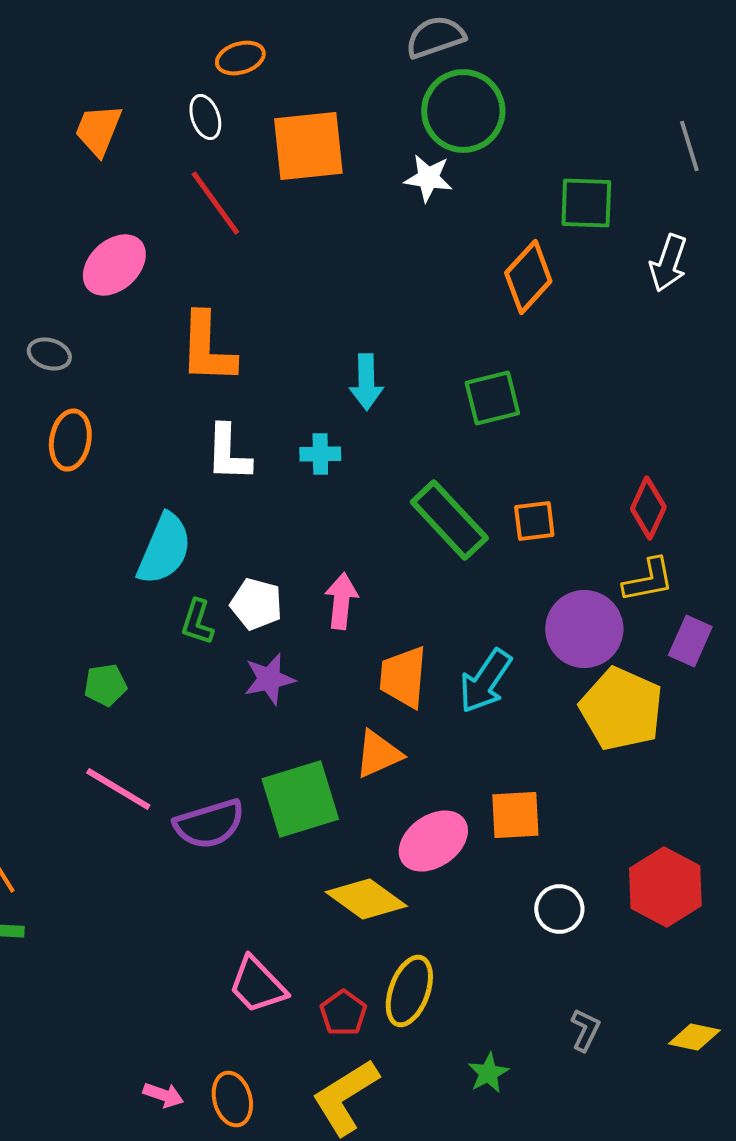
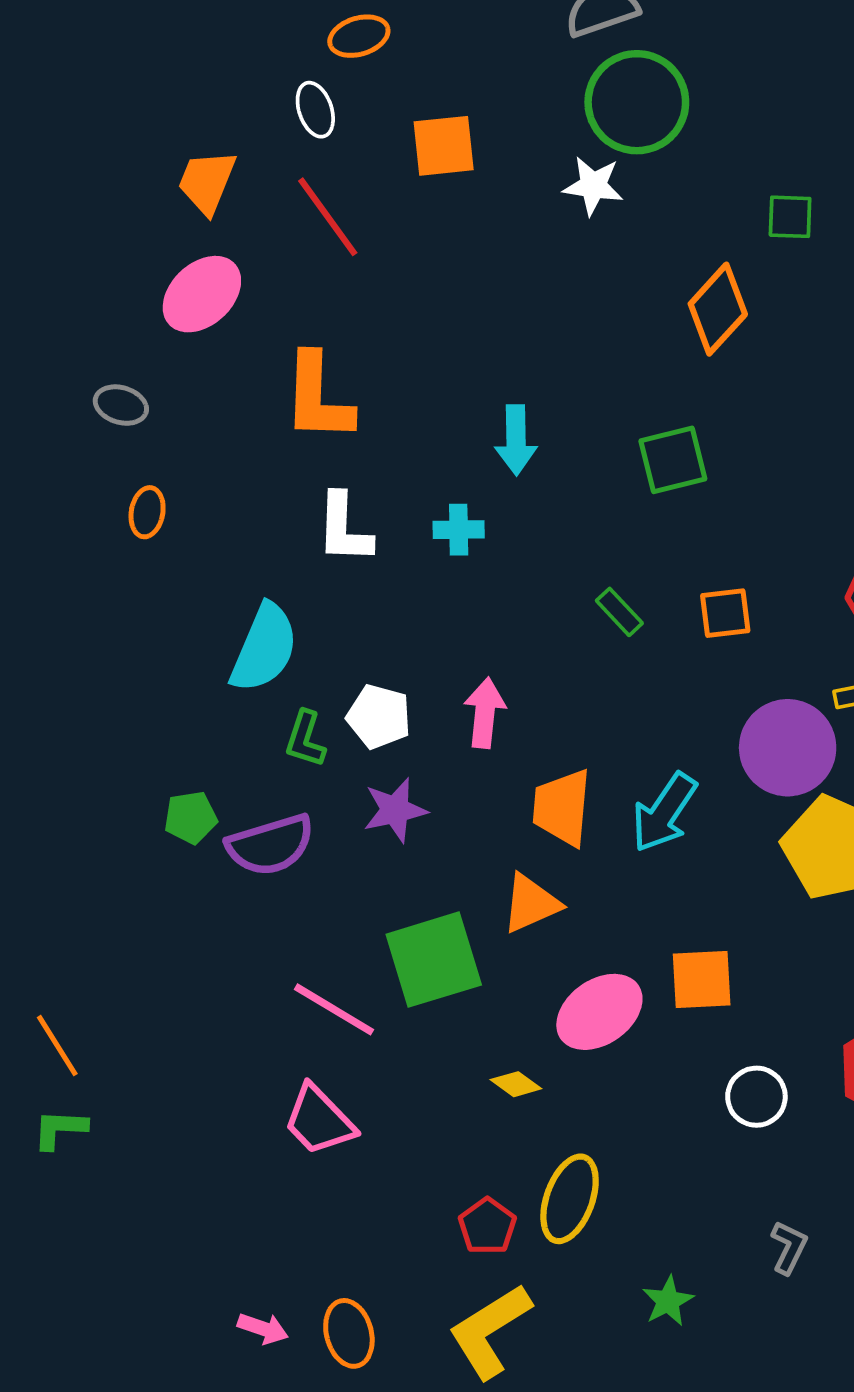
orange trapezoid: (98, 130) -> (207, 182), moved
orange square: (308, 146) -> (444, 146), size x0.7
green square: (586, 203) -> (790, 217), size x0.7
orange ellipse: (70, 440) -> (147, 512), size x0.7
green rectangle: (449, 520) -> (619, 612), size x0.5
pink line: (118, 789) -> (334, 1009), moved
purple semicircle: (209, 824) -> (270, 845), moved
yellow diamond: (366, 899) -> (516, 1084), size x0.5
pink trapezoid: (257, 985) -> (319, 1120), moved

